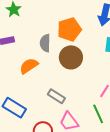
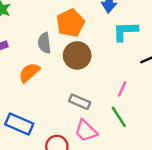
gray rectangle: (56, 96) -> (80, 102), moved

